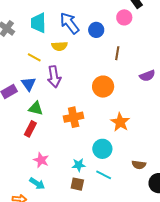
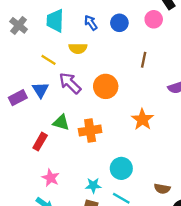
blue arrow: (70, 23) -> (91, 23), size x0.6
blue circle: (96, 30) -> (119, 23), moved
purple arrow: (54, 77) -> (70, 83), turned 140
orange circle: (103, 87) -> (106, 86), moved
green triangle: (36, 108) -> (61, 122), moved
orange star: (120, 122) -> (142, 119), moved

